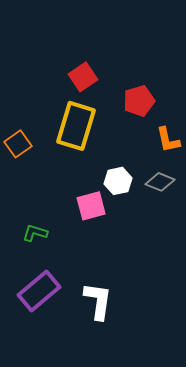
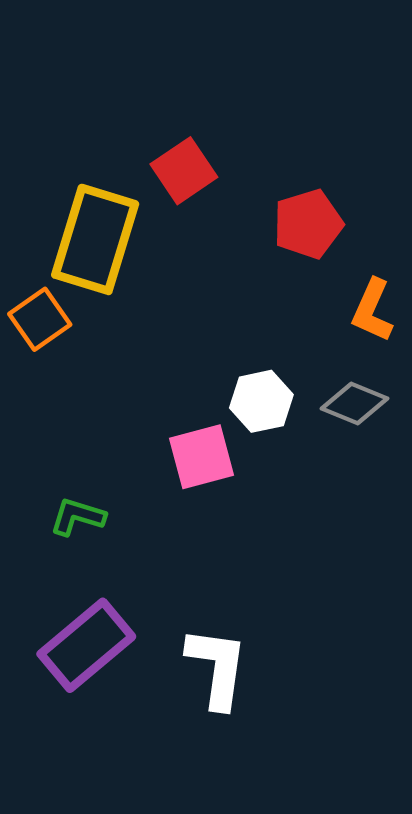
yellow rectangle: (76, 126) -> (95, 239), moved
orange L-shape: (168, 140) -> (372, 310), turned 36

